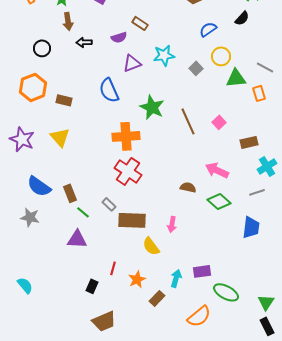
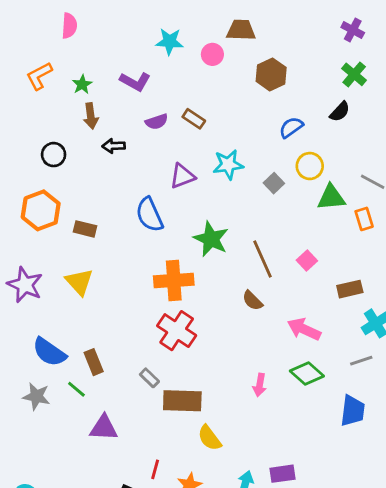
purple semicircle: (119, 37) -> (157, 122), moved
brown semicircle: (188, 187) -> (252, 301), moved, turned -147
green line: (83, 212) -> (76, 389), moved
pink arrow: (172, 224) -> (260, 385), moved

